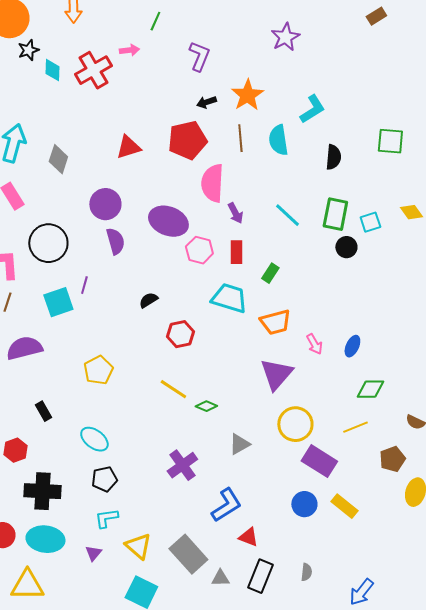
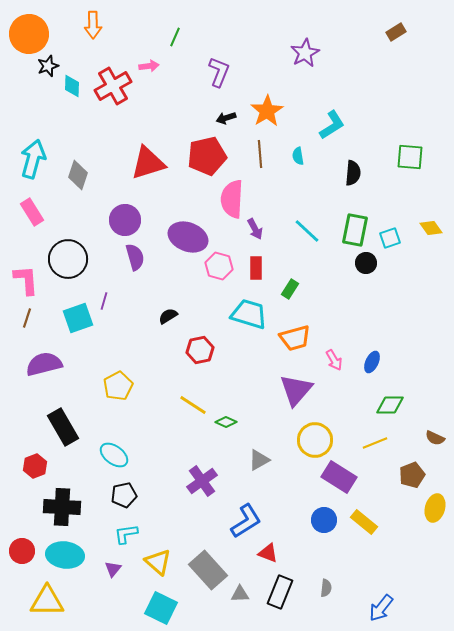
cyan semicircle: (278, 140) -> (298, 156), size x0.6
red triangle: (128, 147) -> (148, 163), size x1.4
black rectangle: (43, 411) -> (63, 427), size x1.8

